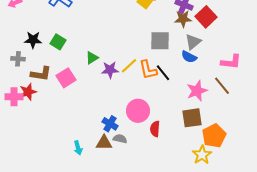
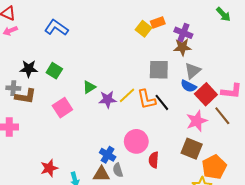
red square: (206, 17) -> (206, 94), moved
brown L-shape: (41, 74) -> (26, 96), moved
red star: (28, 92) -> (49, 168), moved
brown square: (192, 118) -> (192, 149), turned 30
gray semicircle: (120, 139) -> (118, 170), turned -120

